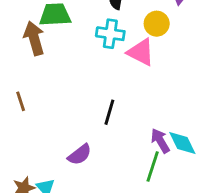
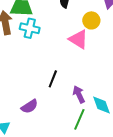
cyan cross: (110, 34) -> (30, 28), moved
purple arrow: (160, 141) -> (79, 94), moved

